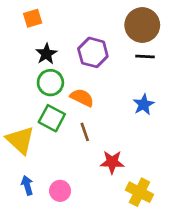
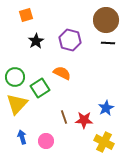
green circle: (50, 83) -> (15, 77), moved
blue star: (144, 105) -> (106, 108), moved
green square: (52, 118) -> (40, 88), turned 30
brown line: (85, 132) -> (64, 117), moved
yellow triangle: (20, 140) -> (17, 104), turned 30

